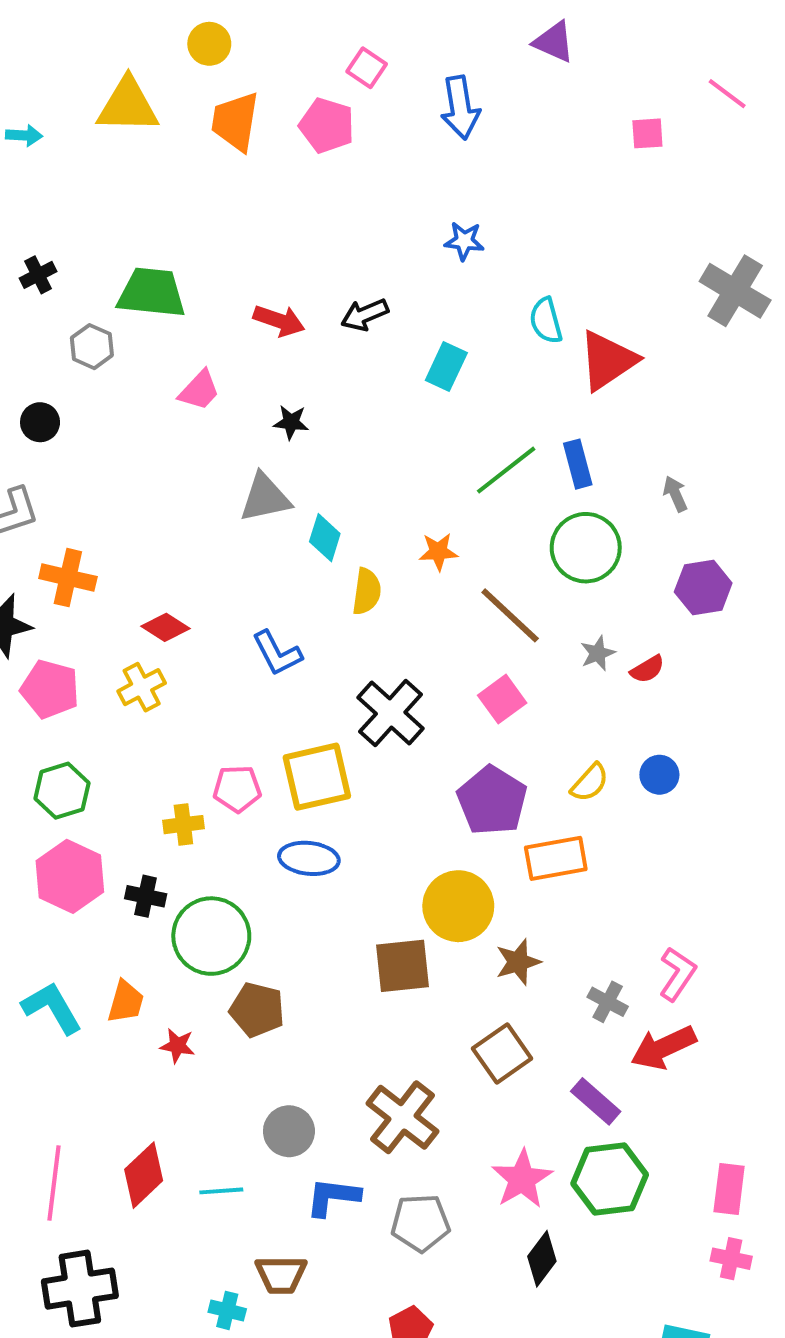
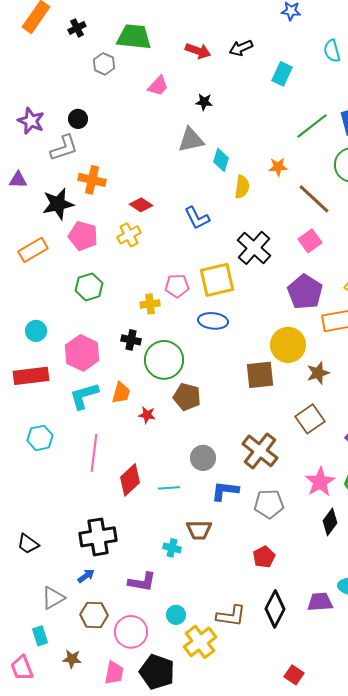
black circle: (40, 422) -> (78, 119), moved
pink hexagon: (70, 876) -> (82, 353), moved
cyan L-shape: (52, 1008) -> (84, 396), turned -76
pink line: (54, 1183) -> (94, 453), moved

